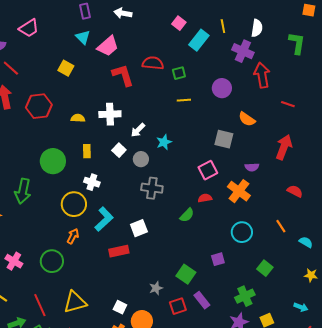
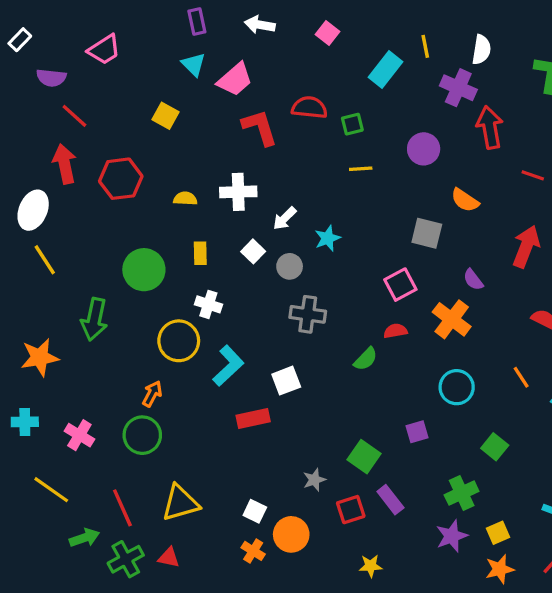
pink square: (179, 23) -> (328, 33), moved
purple semicircle: (252, 167) -> (473, 280), turned 56
orange arrow: (73, 236) -> (152, 394), moved

